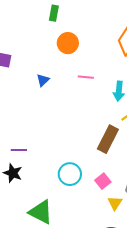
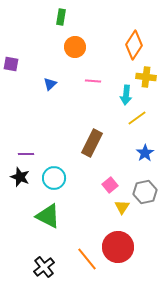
brown rectangle: (108, 139) -> (92, 143), moved
cyan circle: (70, 174) -> (54, 178), moved

